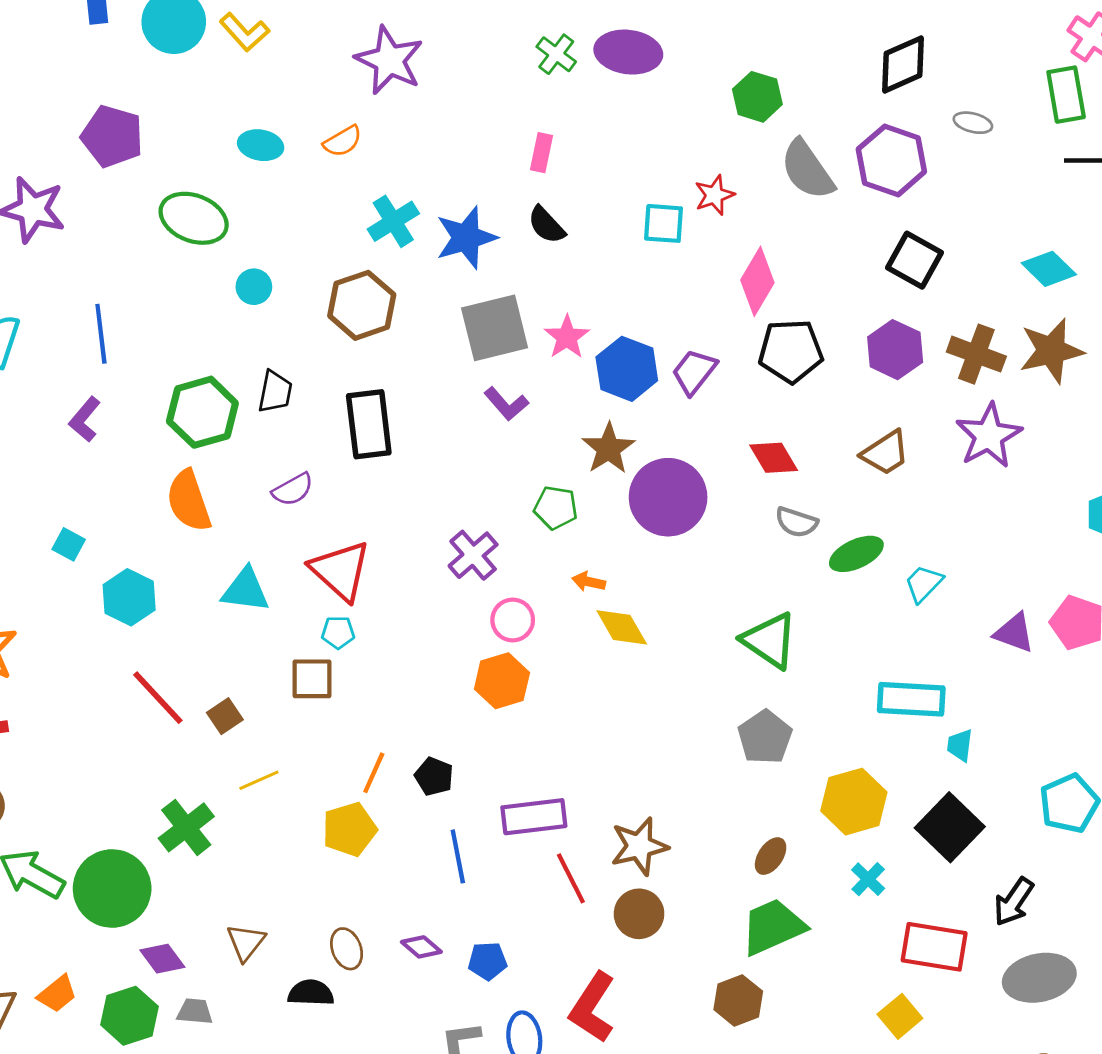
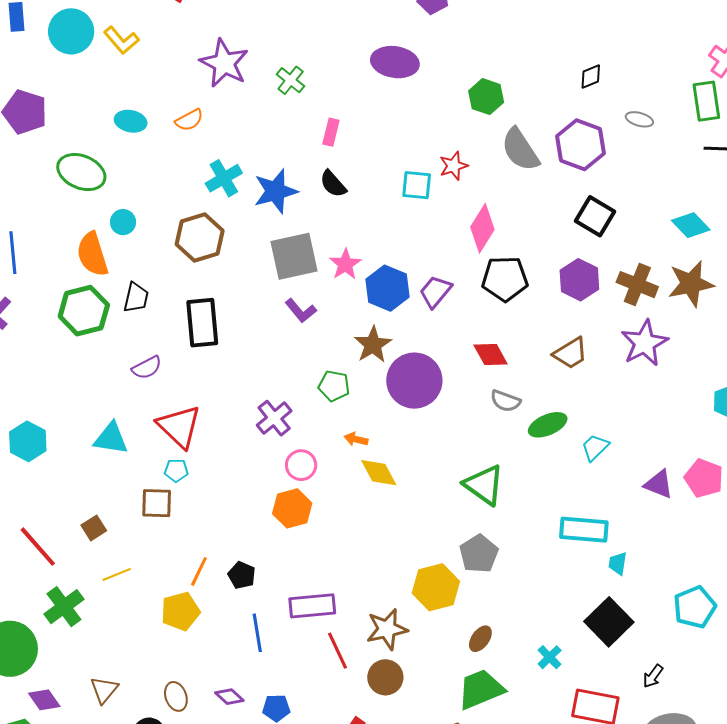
green cross: (556, 54) -> (291, 80), moved
black diamond: (903, 64) -> (591, 76), size x0.6
orange semicircle: (189, 501) -> (92, 254), moved
red line: (158, 698) -> (38, 547), moved
yellow hexagon: (854, 802) -> (436, 587), moved
black arrow: (1014, 902) -> (653, 676), size x0.7

